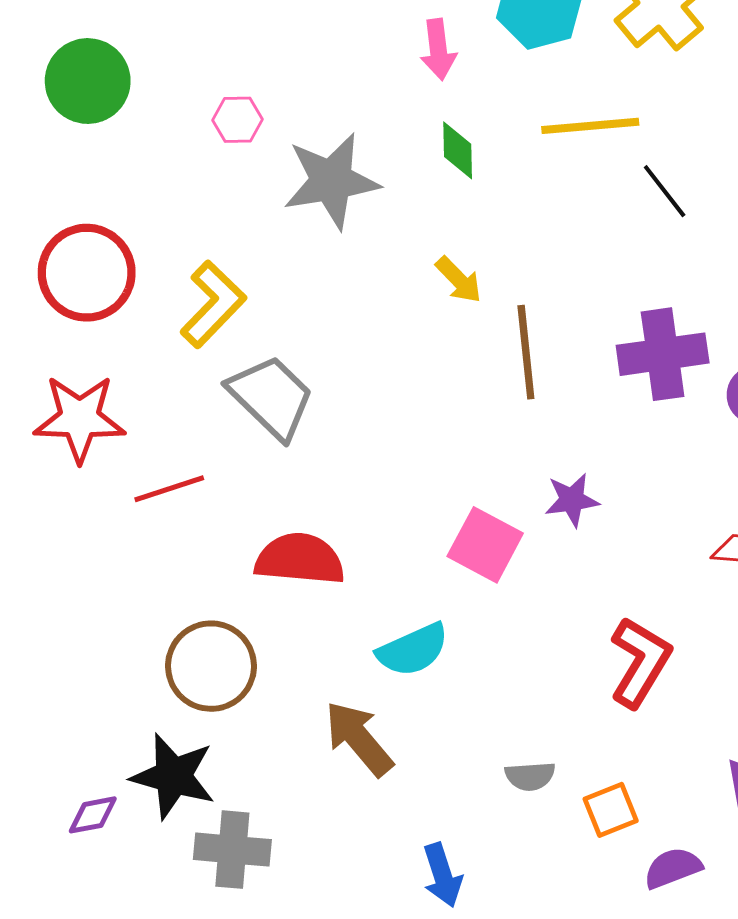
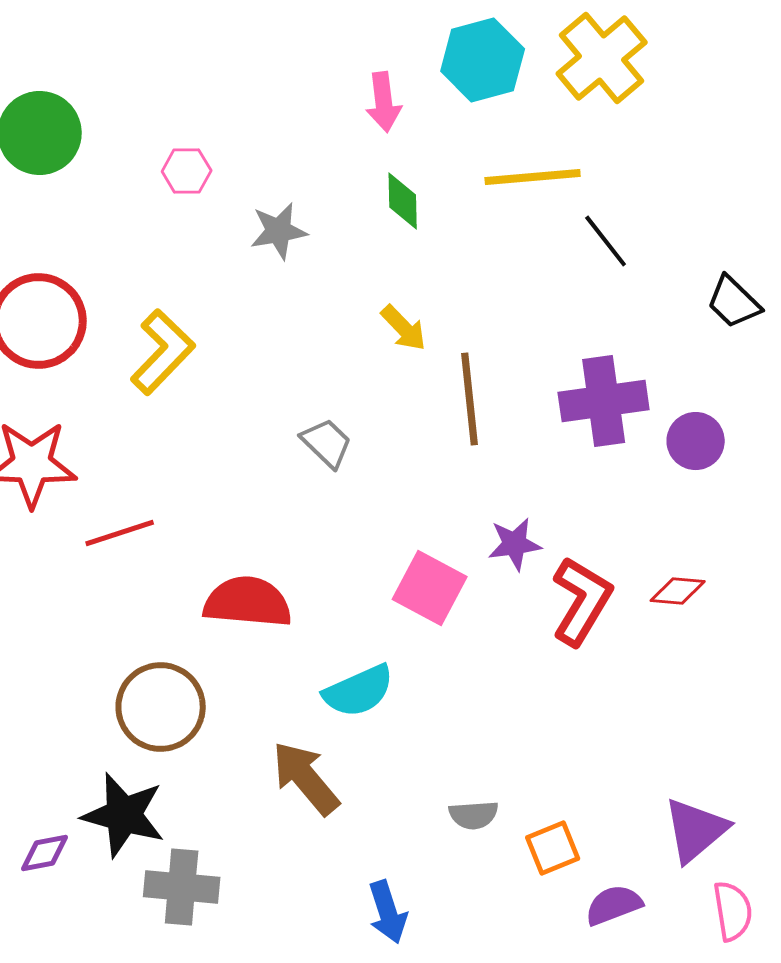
gray star: (331, 181) -> (279, 231), size x0.6
gray trapezoid: (271, 397) -> (327, 443), moved, size x0.6
red L-shape: (640, 662) -> (582, 601), moved

